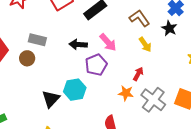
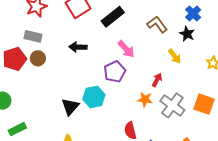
gray rectangle: (37, 40) -> (33, 36), moved
black arrow: (78, 45) -> (78, 47), moved
yellow arrow: (145, 45) -> (175, 56), moved
brown circle: (27, 58) -> (38, 58), moved

